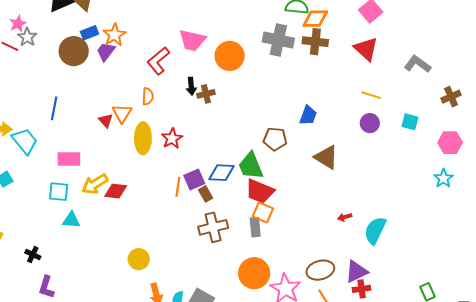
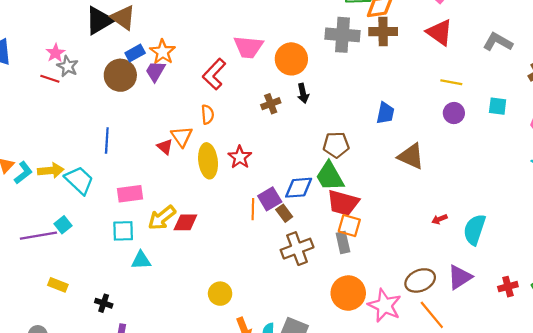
black arrow: (191, 86) -> (303, 93), moved
brown pentagon: (275, 139) -> (336, 145), moved
red cross: (362, 289) -> (508, 287), moved

